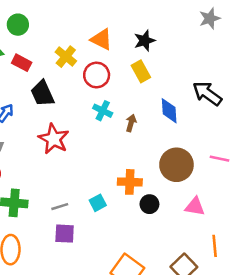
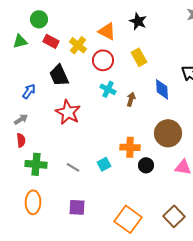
black star: (145, 41) -> (138, 21), moved, turned -30
red rectangle: (22, 63) -> (51, 41), moved
gray line: (60, 207) -> (73, 167), turned 48
purple square: (65, 234) -> (77, 207), moved

